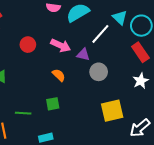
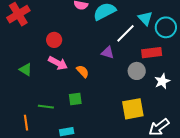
pink arrow: (61, 45) -> (58, 63), moved
red rectangle: (140, 52) -> (152, 53), moved, turned -66
gray circle: (99, 72) -> (137, 71), moved

